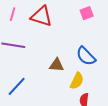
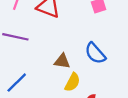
yellow semicircle: (77, 81) -> (72, 82), moved

